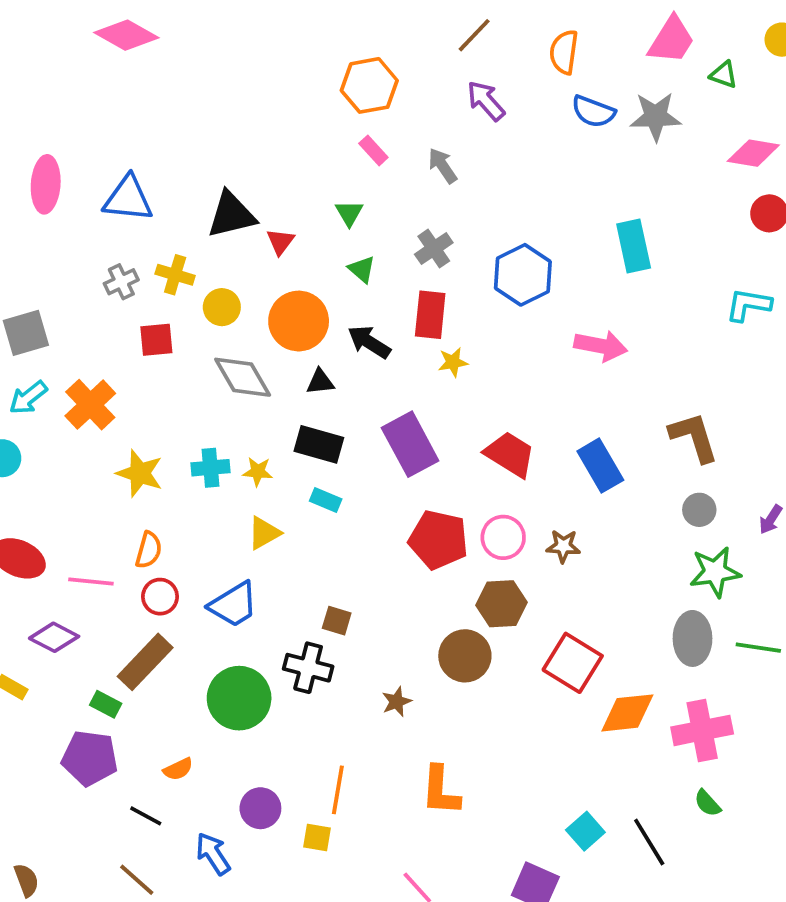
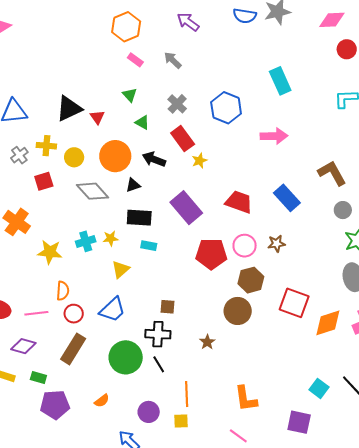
red rectangle: (430, 315) -> (183, 139), turned -30
green rectangle: (106, 704) -> (38, 377), moved
orange L-shape: (441, 791) -> (246, 399), moved
black line: (146, 816) -> (159, 364), moved, turned 42

